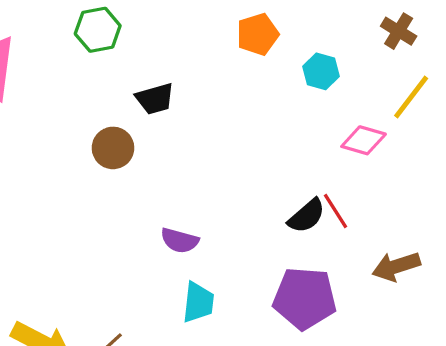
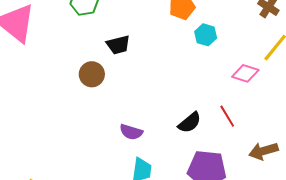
cyan hexagon: (321, 71) -> (206, 35), moved
black semicircle: (307, 216) -> (190, 123), moved

